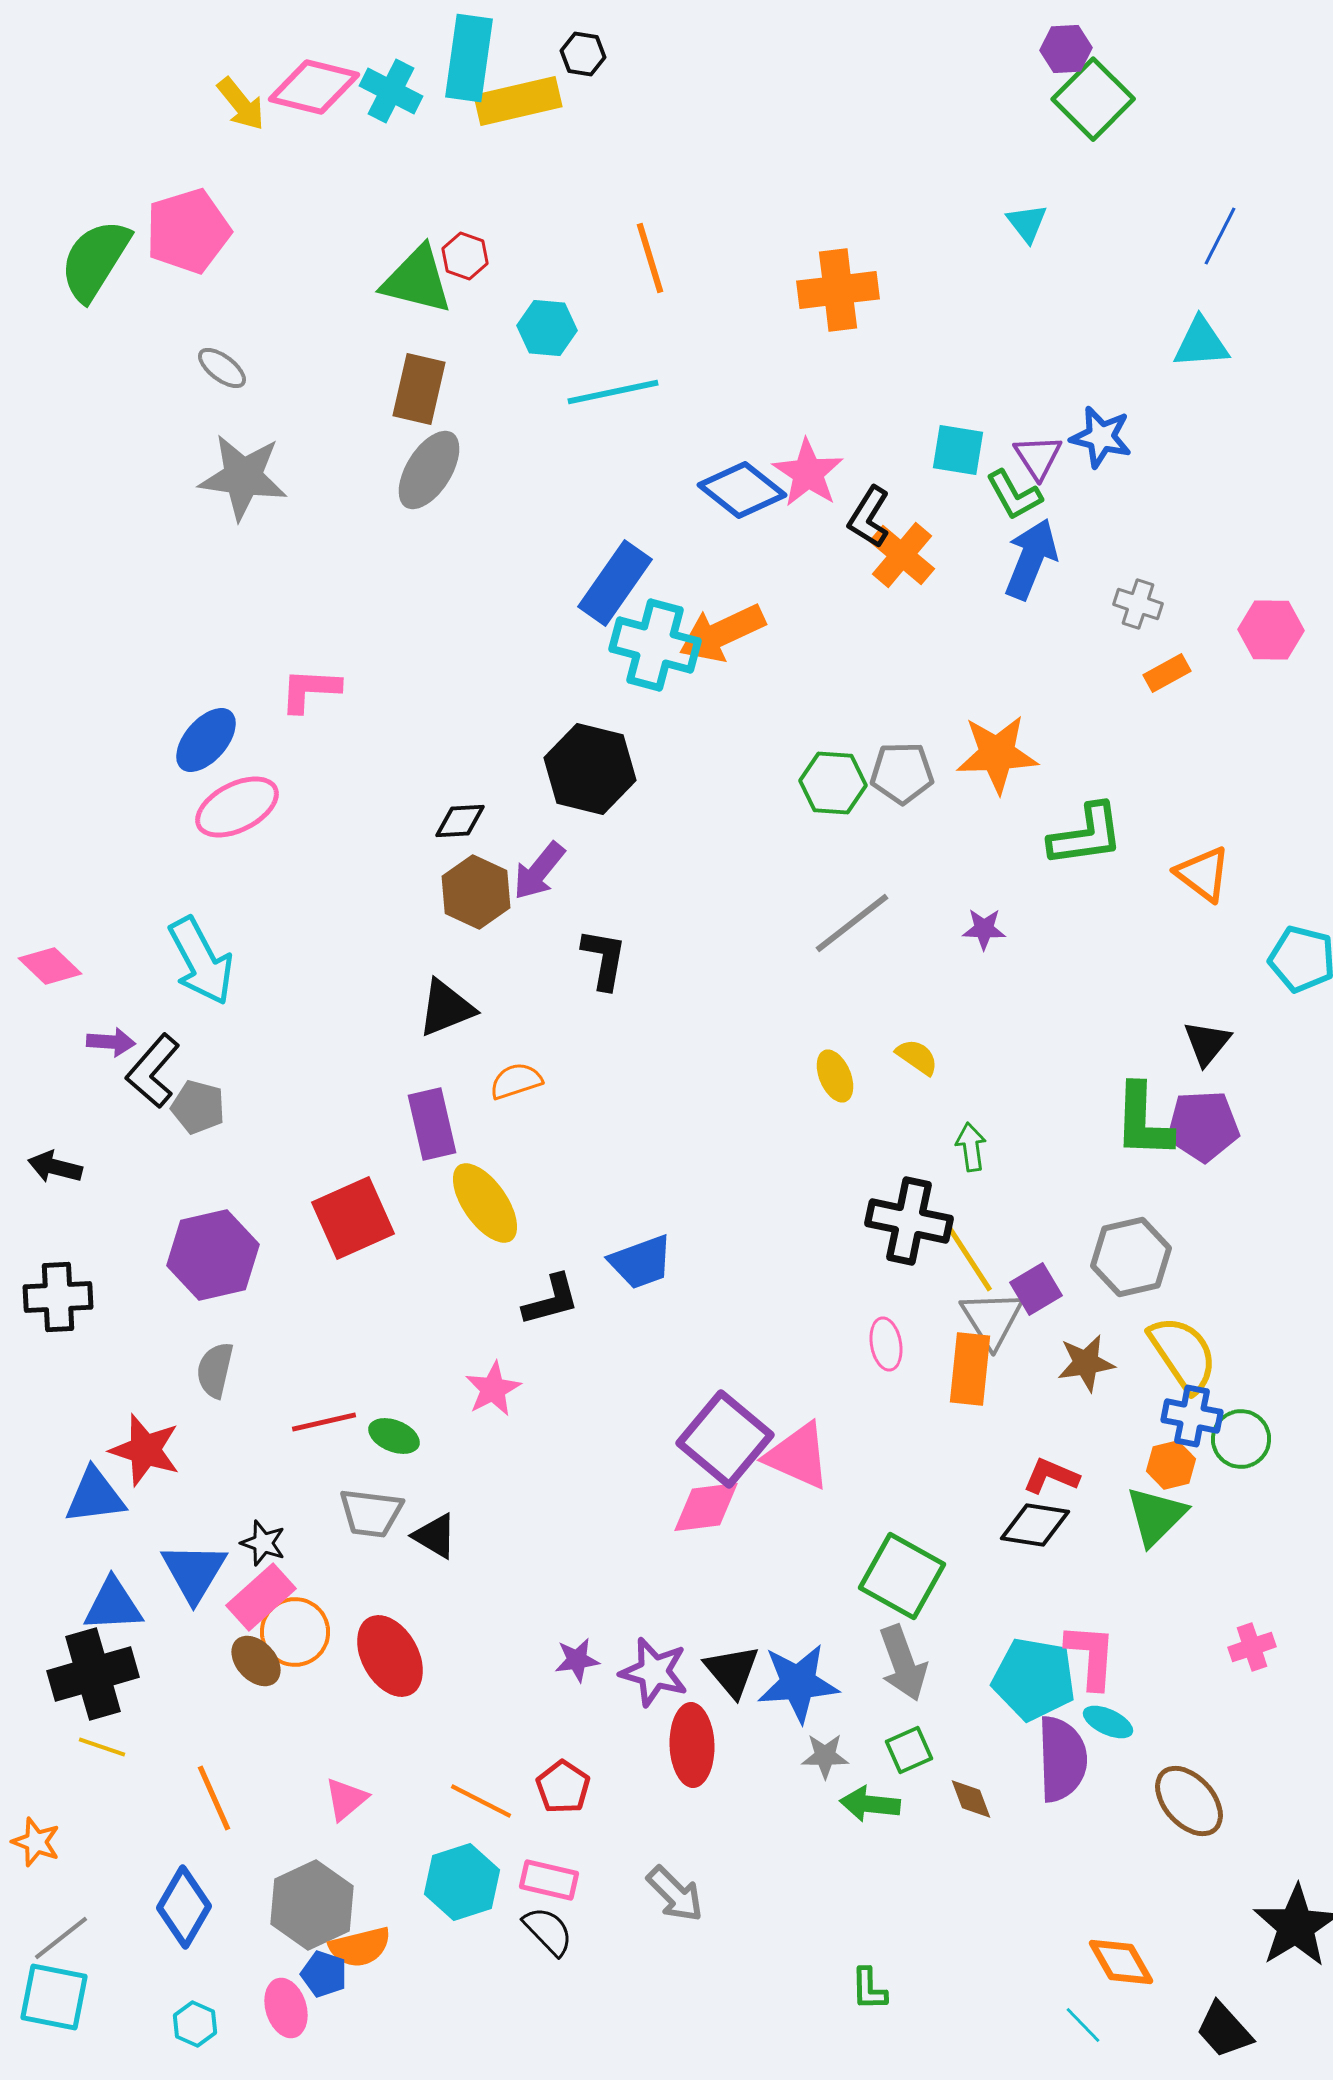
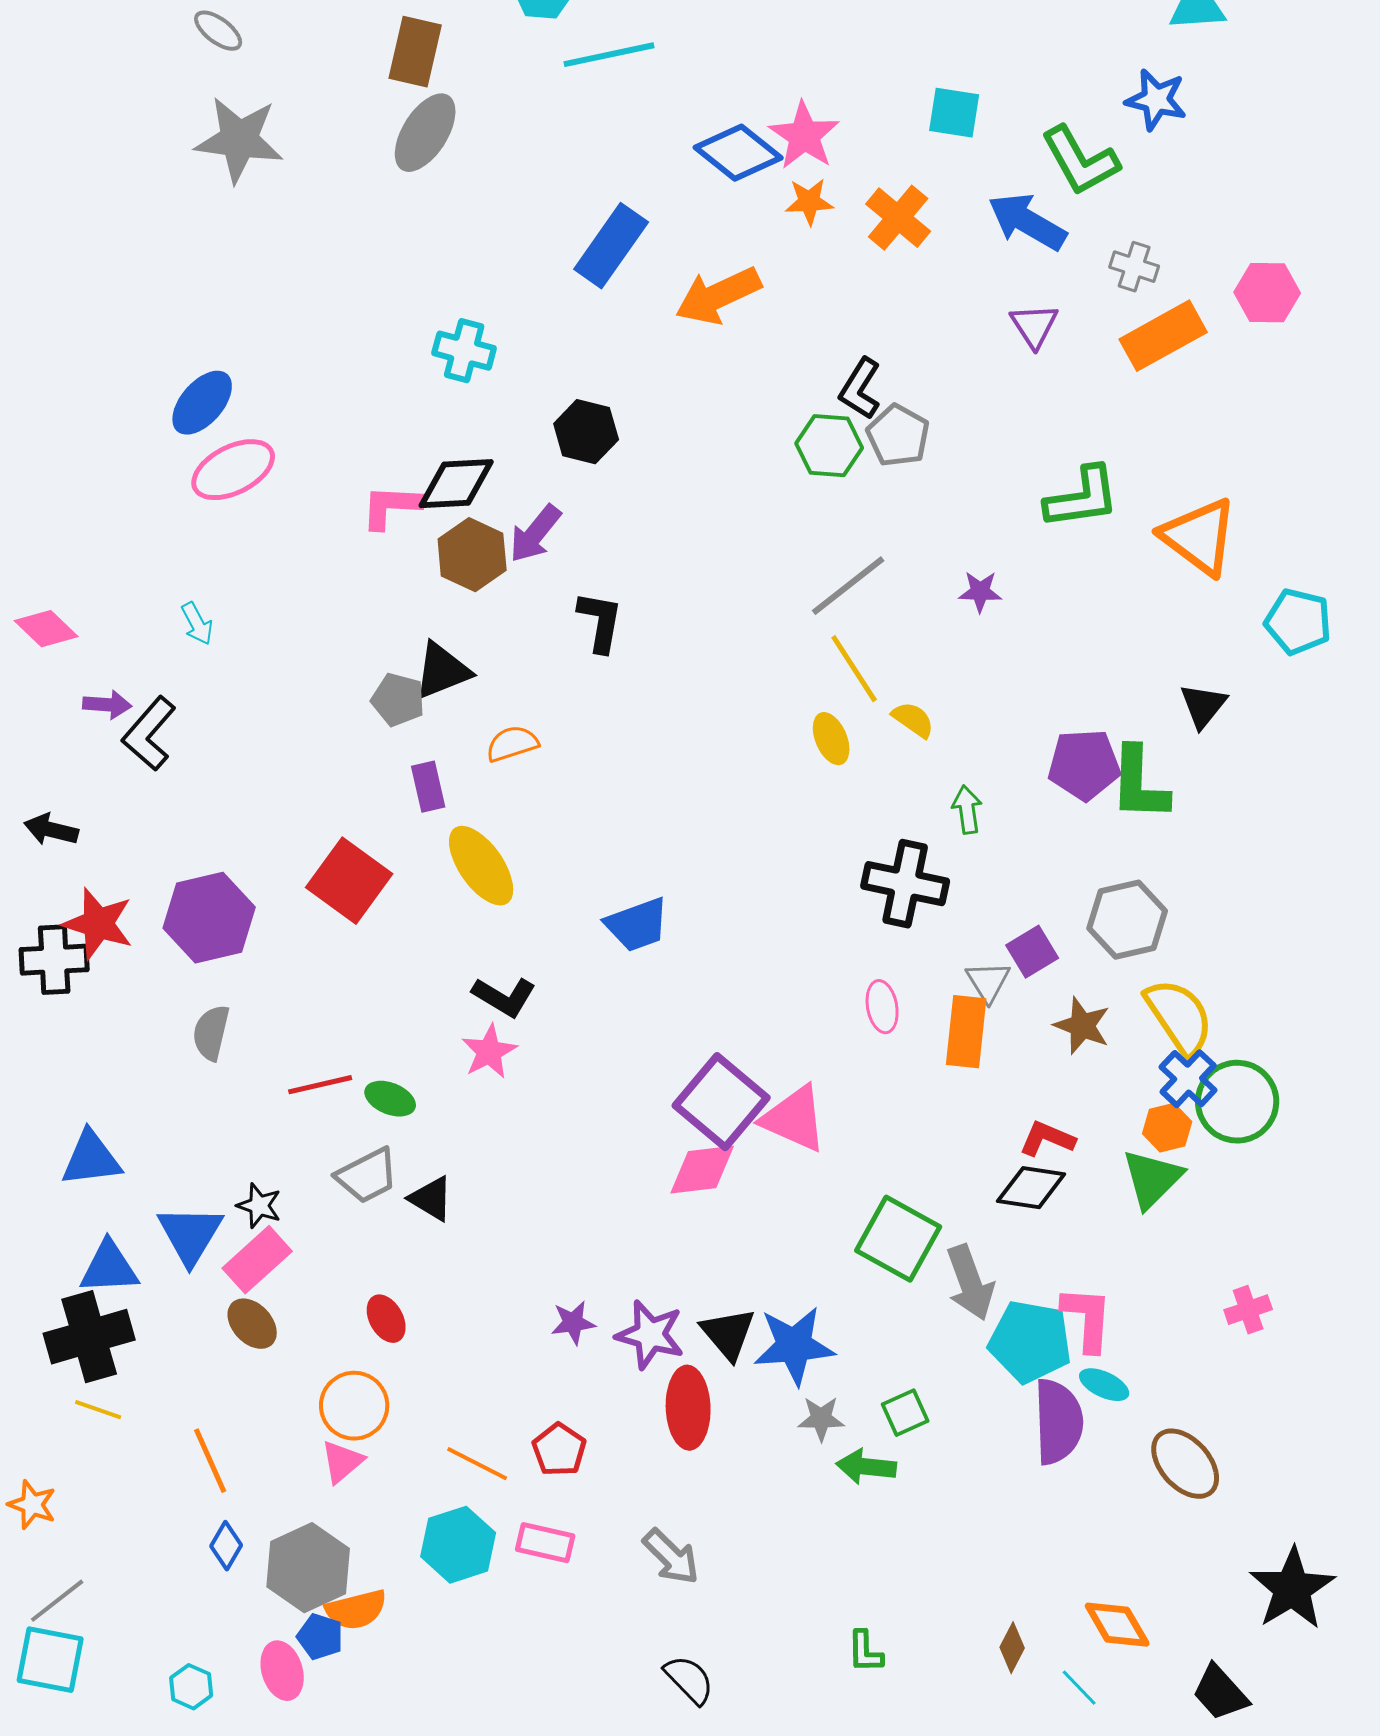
blue star: (1101, 437) -> (1156, 100), moved
purple triangle: (1038, 457) -> (1034, 326), moved
green L-shape: (1014, 495) -> (1080, 161), moved, size x1.4
black L-shape: (869, 517) -> (860, 389), moved
blue arrow: (1031, 559) -> (1027, 222), turned -82
cyan cross: (655, 645) -> (464, 351), moved, size x0.7
orange rectangle: (1167, 673) -> (1163, 336), size x1.8
pink L-shape: (310, 690) -> (391, 507), moved
orange star: (997, 754) -> (809, 202), moved, size x0.6
black hexagon: (590, 769) -> (586, 432), size x0.7
gray pentagon: (902, 773) -> (898, 436), turned 30
black diamond: (460, 821) -> (456, 484), size x1.5
orange triangle: (1203, 874) -> (1199, 537), size x1.4
cyan arrow: (201, 961) -> (197, 624), size x0.5
gray pentagon: (198, 1107) -> (398, 700), moved
purple rectangle: (432, 1124) -> (428, 787), size x0.7
purple pentagon: (1203, 1126) -> (1084, 765), moved
red square: (353, 1218) -> (349, 881), turned -30
yellow line: (969, 1258) -> (854, 669), moved
black L-shape: (551, 1300) -> (504, 997), moved, turned 46
gray triangle: (992, 1319) -> (988, 982), size x0.7
brown star: (1086, 1363) -> (1082, 1026), turned 30
blue cross: (1192, 1416) -> (1188, 1079), turned 32
green circle: (1241, 1439) -> (1237, 1102), size x1.4
red star: (145, 1450) -> (98, 924), moved
gray trapezoid: (371, 1513) -> (367, 1176), turned -34
orange circle: (295, 1632) -> (354, 1406), moved
red ellipse: (390, 1656) -> (386, 1319), size x0.6
gray arrow: (903, 1663) -> (970, 1283), moved
brown diamond: (971, 1799) -> (1012, 1648), moved, turned 48
blue diamond: (184, 1907) -> (226, 1546), moved, size x0.6
black semicircle: (548, 1931) -> (689, 1680), moved

